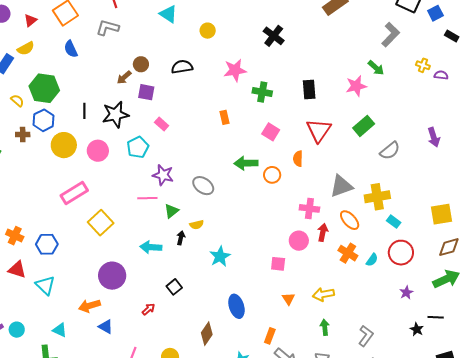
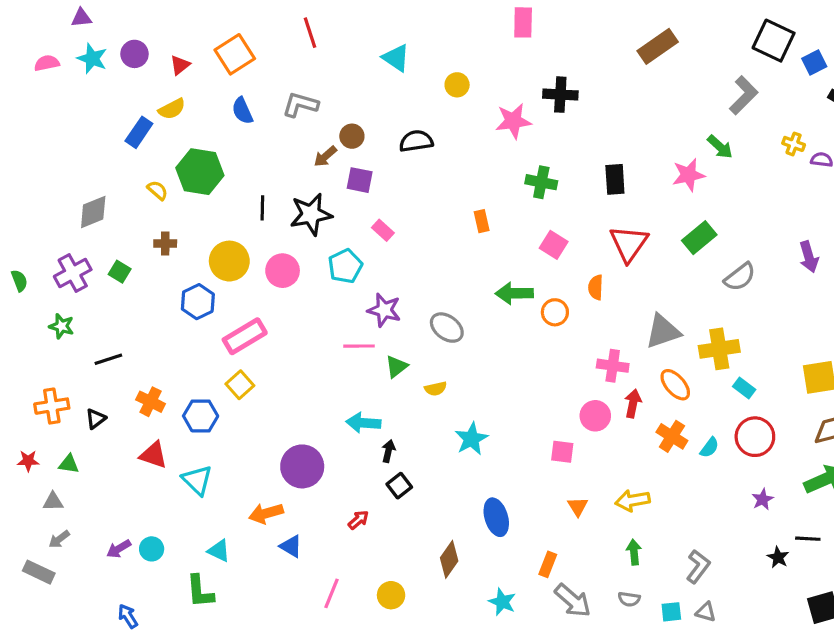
gray L-shape: (108, 28) -> (300, 105), moved
black cross: (274, 36) -> (560, 95), turned -35
pink star: (235, 70) -> (513, 121), moved
blue hexagon: (44, 120) -> (198, 302), moved
yellow square: (101, 223) -> (240, 385), moved, size x0.7
black arrow: (181, 238) -> (388, 451), moved

